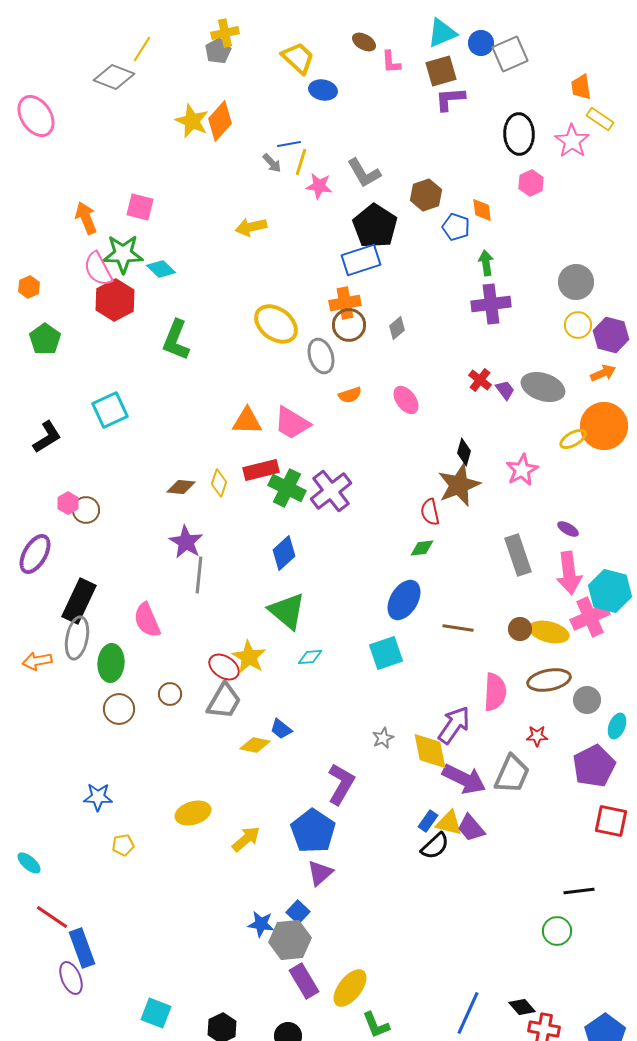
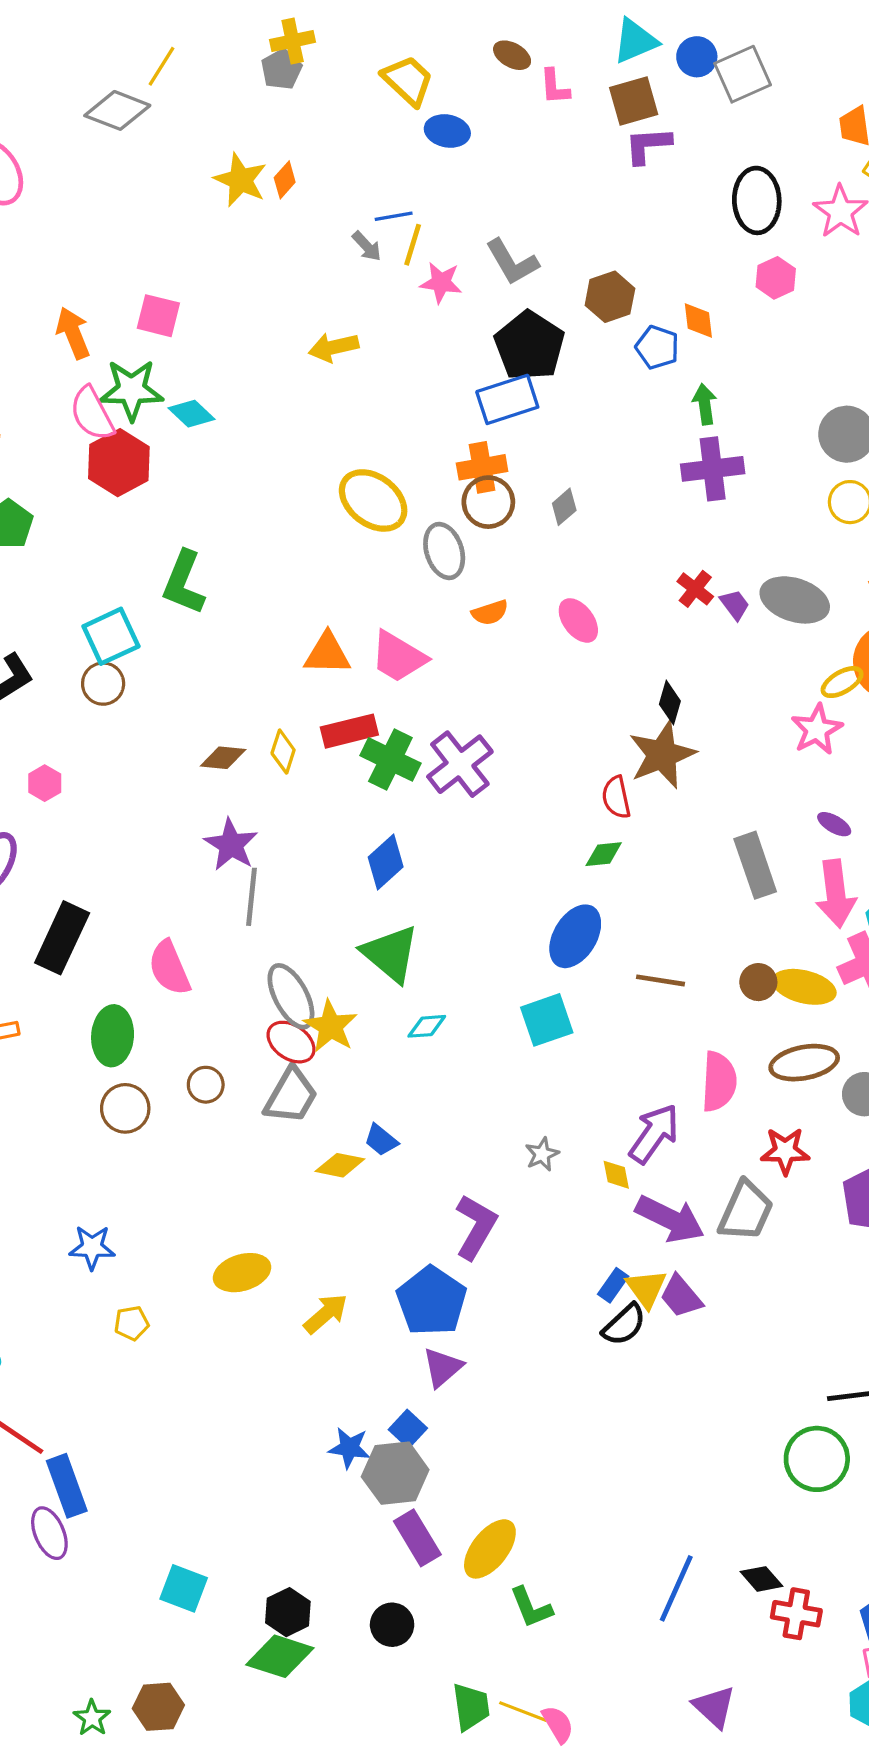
orange diamond: (220, 121) -> (285, 180), size x0.6
green L-shape: (176, 340) -> (184, 583), moved
pink star: (522, 470) -> (817, 729), moved
brown circle: (86, 510) -> (103, 684), moved
gray ellipse: (77, 638) -> (291, 996), moved, turned -39
red star: (537, 736) -> (785, 1151), size x1.4
yellow diamond: (430, 751) -> (616, 1175), size x0.5
yellow triangle: (449, 823) -> (646, 1288), turned 40
green circle: (557, 931) -> (817, 1459), size x1.4

